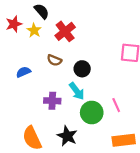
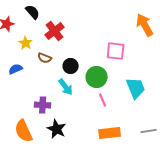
yellow star: (34, 30) -> (26, 43), moved
purple cross: (52, 101) -> (43, 105), moved
green circle: (92, 113) -> (97, 77), moved

